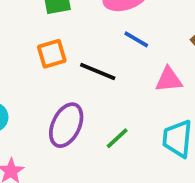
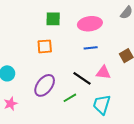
blue line: (136, 39) -> (91, 48), turned -48
black line: (98, 71) -> (82, 78), moved

